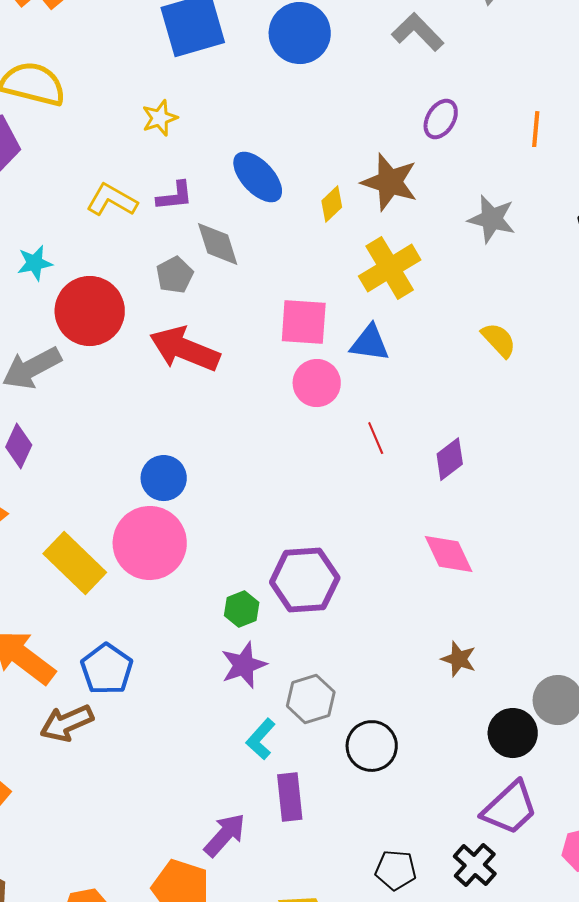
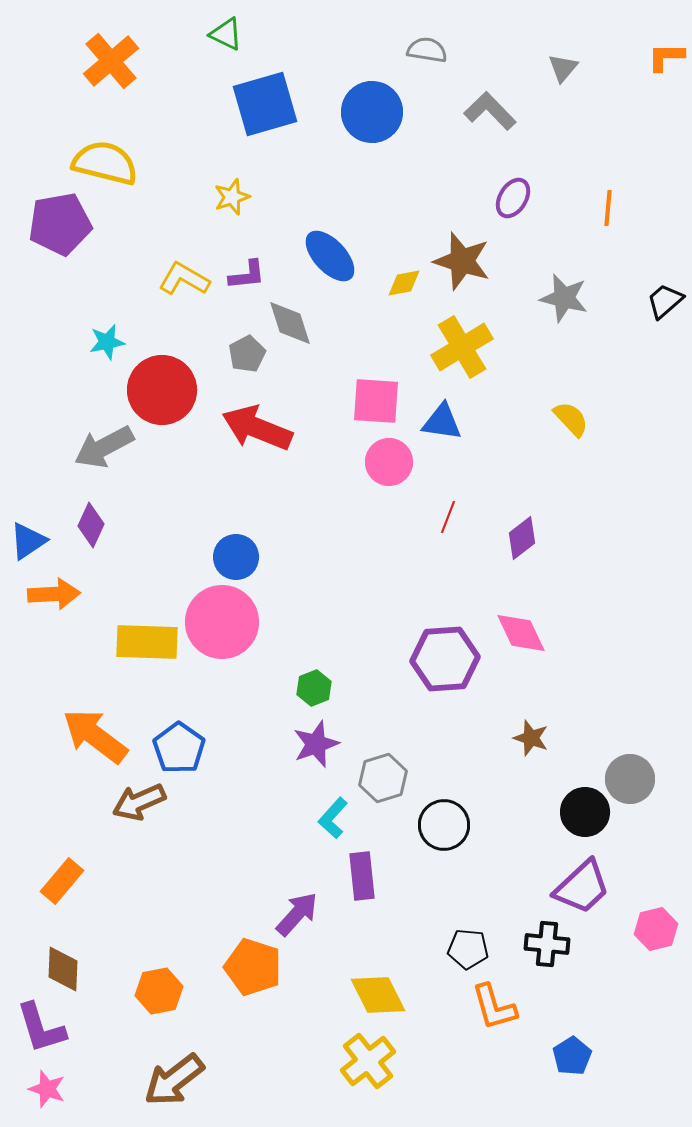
yellow diamond: (332, 204) -> (404, 283), turned 33
red line: (376, 438) -> (448, 517), turned 44
yellow rectangle: (75, 563) -> (147, 642), turned -42
purple hexagon: (305, 580) -> (445, 659), moved
black cross: (475, 865) -> (547, 944), turned -36

